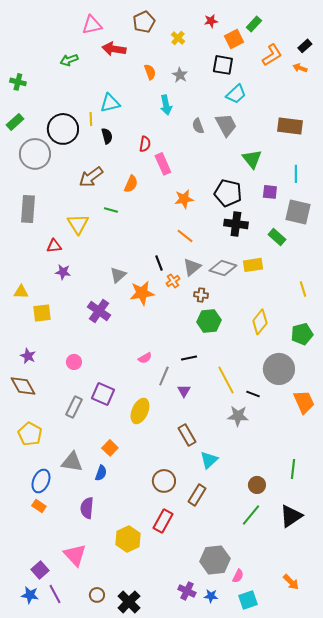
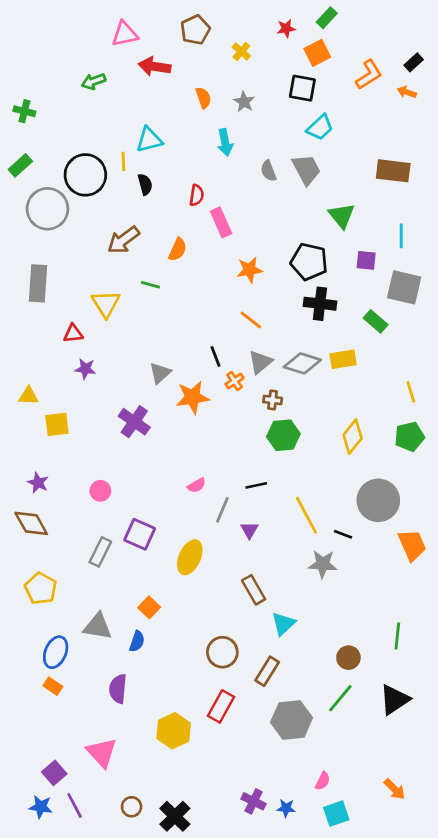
green rectangle: (254, 24) -> (327, 18), moved
green pentagon: (302, 334) -> (409, 437), moved
gray hexagon: (215, 560) -> (292, 720), moved

